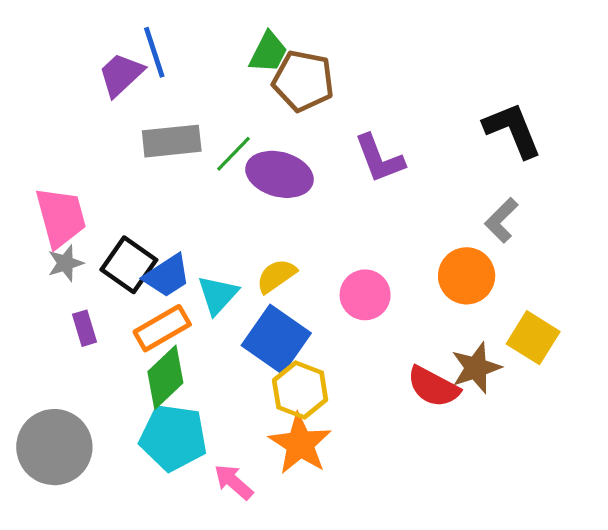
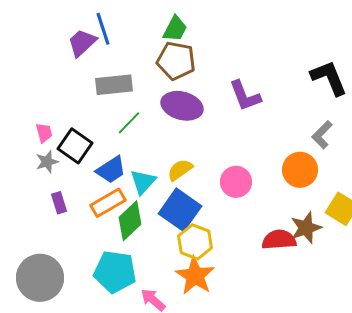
brown pentagon: (303, 81) -> (176, 61), moved
green line: (234, 154) -> (129, 123), moved
pink trapezoid: (61, 217) -> (44, 133), size x0.5
black square: (129, 265) -> (75, 146), moved
green diamond: (165, 377) -> (130, 221), moved
red semicircle: (433, 387) -> (279, 240), turned 148

